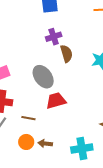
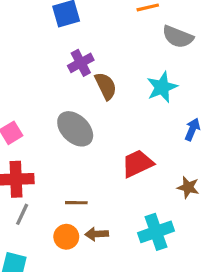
red trapezoid: (56, 101) -> (137, 164), moved
brown line: (28, 118) -> (76, 203), moved

